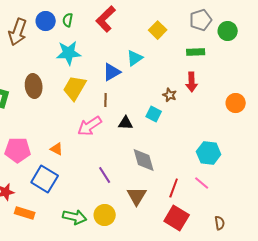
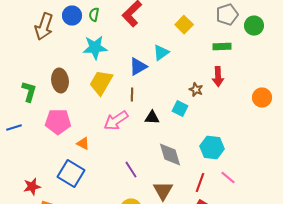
pink pentagon: (18, 150) -> (58, 122), moved
cyan hexagon: (209, 153) -> (212, 148), moved

